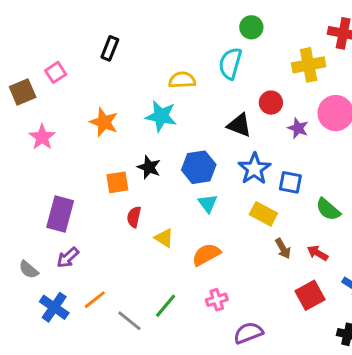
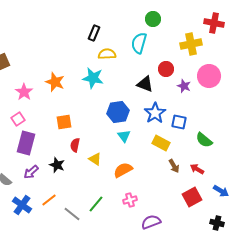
black rectangle: (110, 48) -> (94, 33), moved
pink square: (56, 72) -> (18, 119), moved
pink star: (42, 137) -> (24, 92), moved
black star: (149, 167) -> (57, 165), moved

